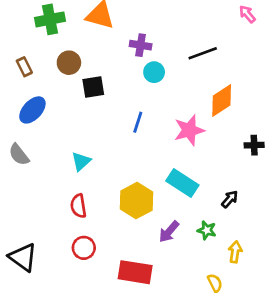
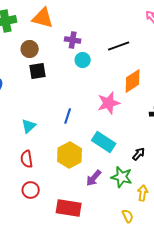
brown circle: (69, 63) -> (30, 49), moved
blue line: (138, 122) -> (68, 116), moved
green star: (207, 230) -> (122, 177), size x1.5

